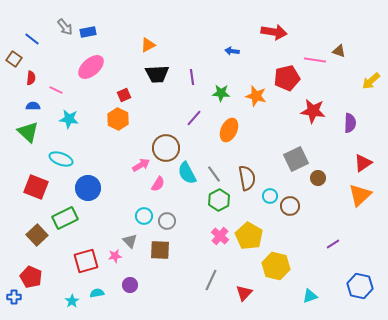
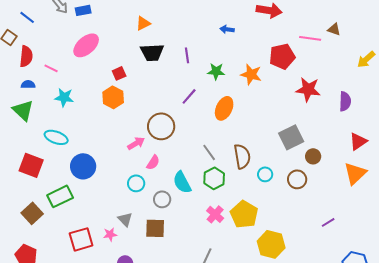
red semicircle: (31, 78) -> (26, 56), size x1.5
cyan semicircle: (187, 173) -> (182, 182), moved
brown circle: (290, 206) -> (297, 179), moved
cyan circle: (144, 216) -> (136, 183), moved

